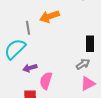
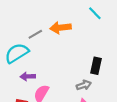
gray line: (28, 28) -> (35, 34), turned 56

